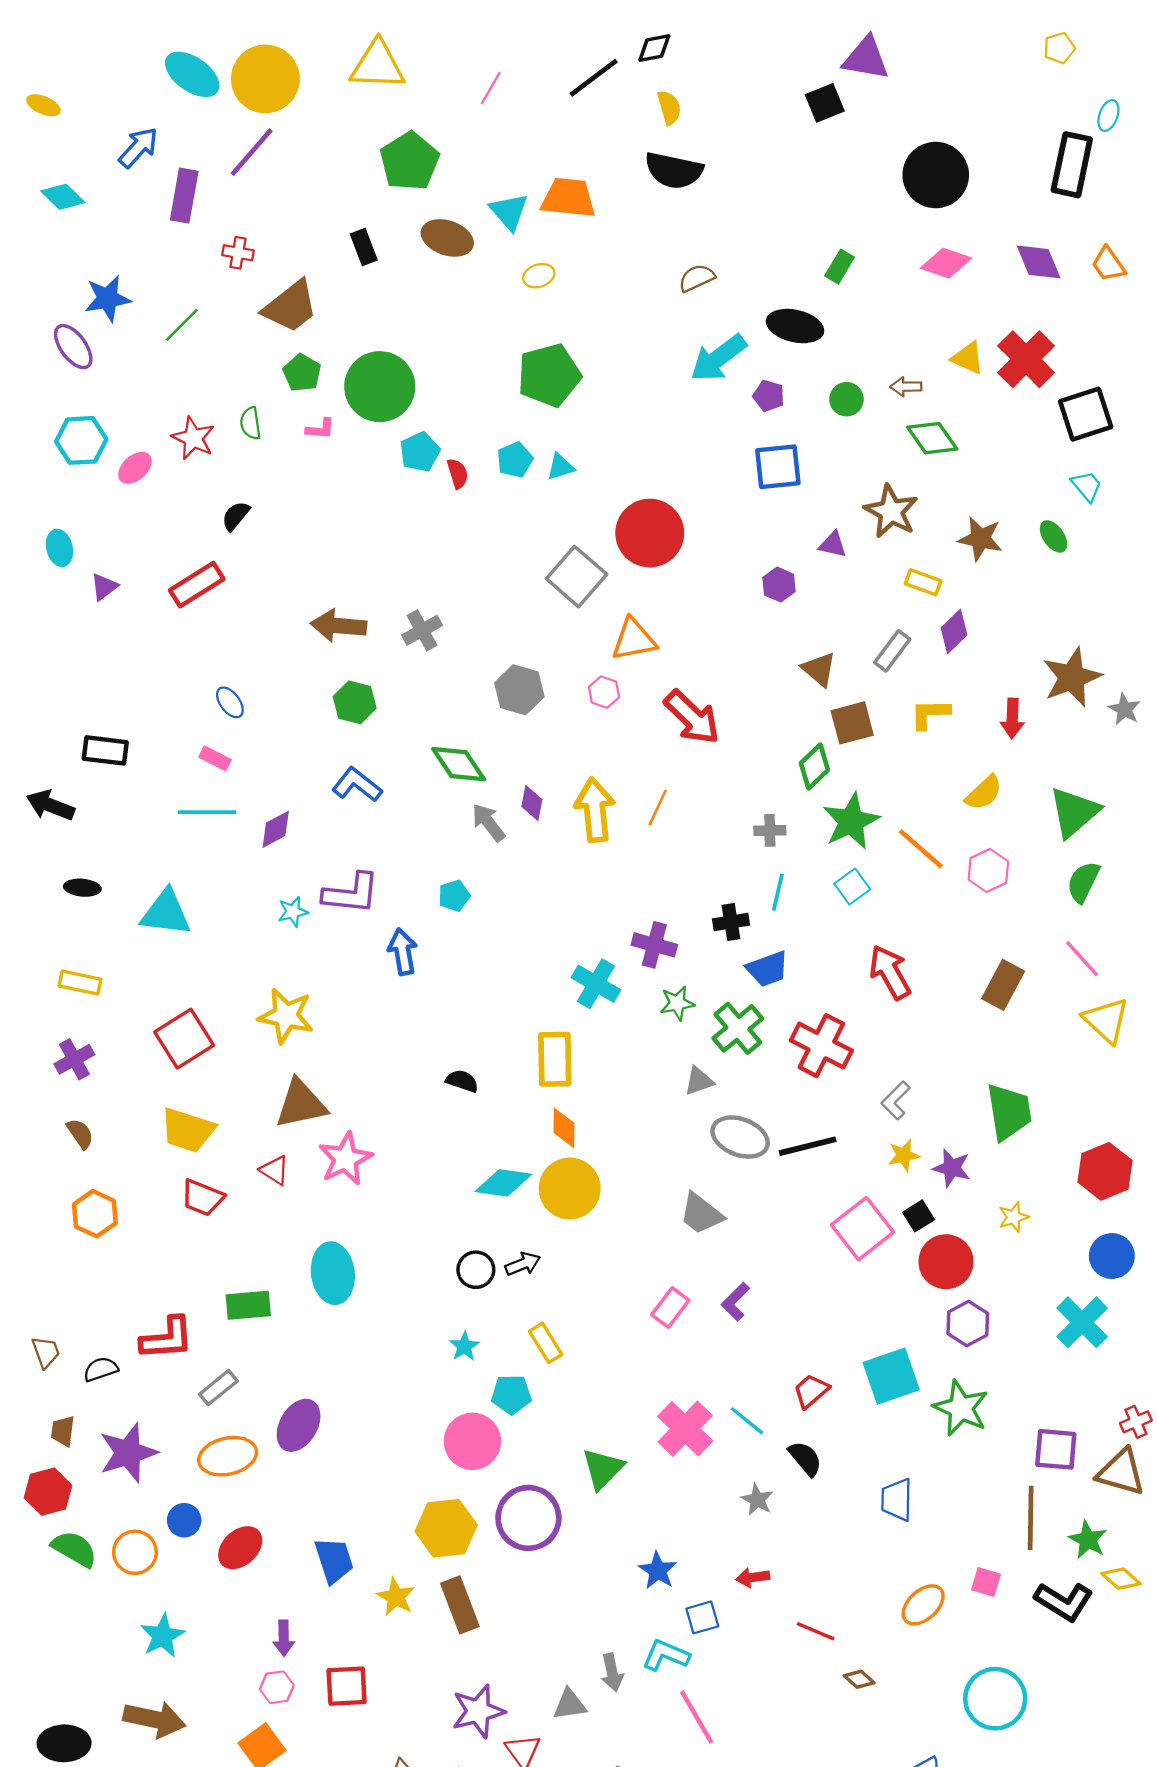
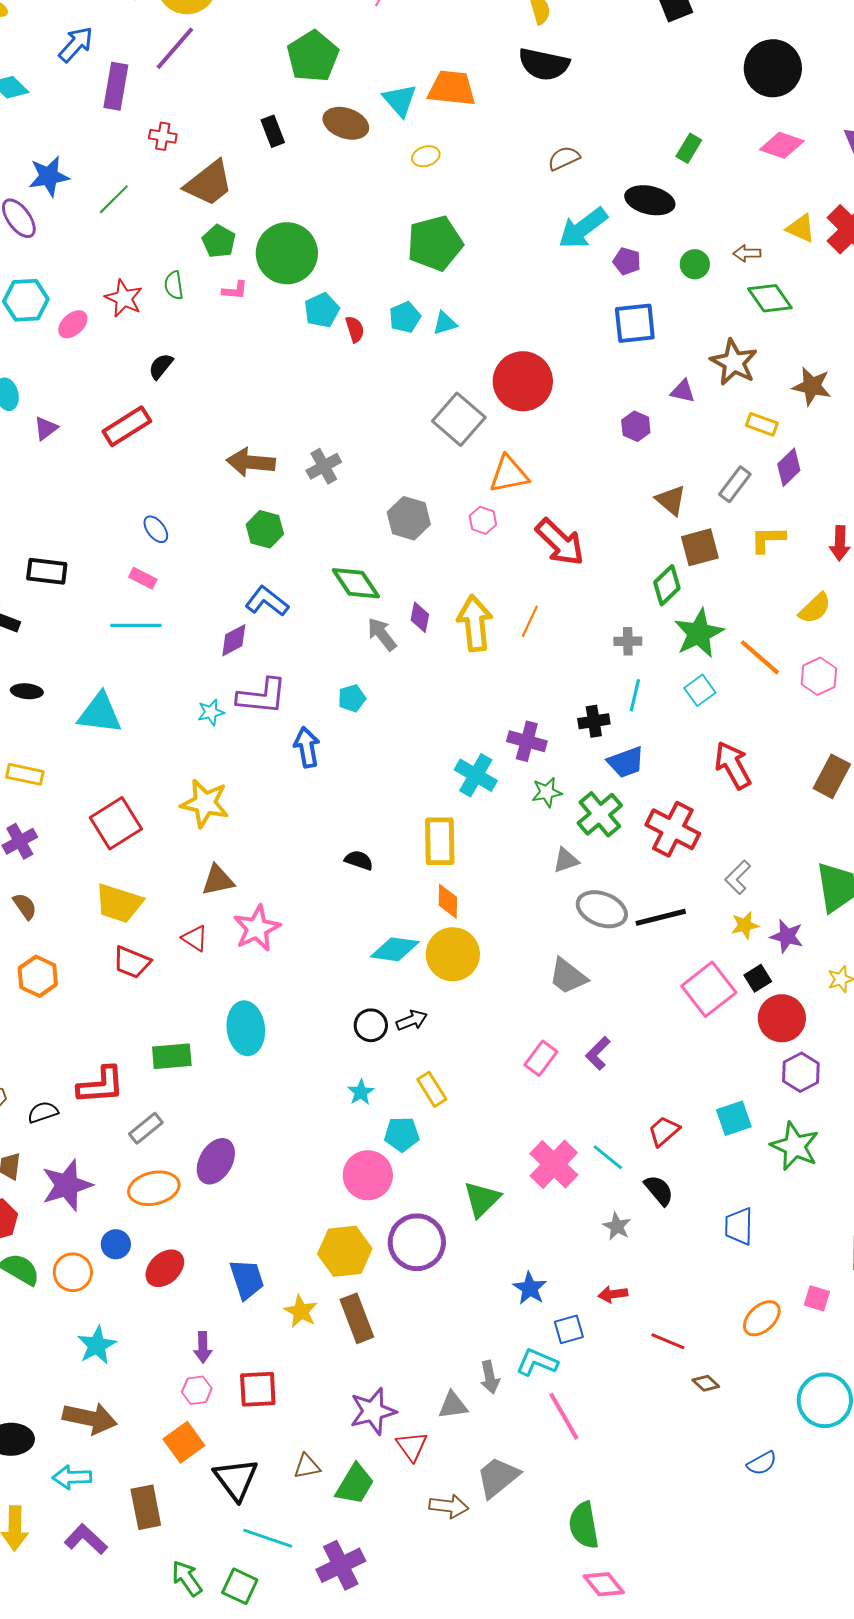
purple diamond: (276, 829) -> (234, 640), moved
brown triangle: (301, 1104) -> (218, 880), size x0.7
cyan square: (891, 1376) -> (734, 1118), size x0.7

